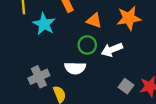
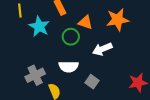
green circle: (87, 45) -> (71, 37), moved
gray square: (126, 86) -> (92, 82), moved

